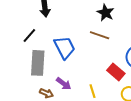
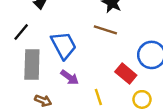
purple arrow: (64, 84) -> (70, 77), moved

